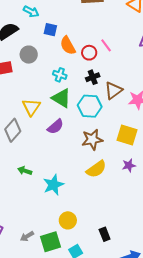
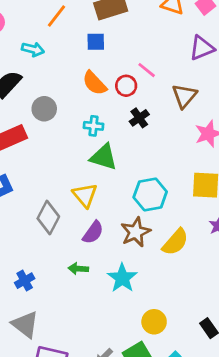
blue square: (50, 30) -> (96, 42), moved
brown triangle: (113, 90) -> (184, 96), moved
cyan hexagon: (90, 106) -> (150, 195), moved
yellow triangle: (31, 107) -> (85, 195), moved
purple semicircle: (55, 127) -> (93, 232), moved
brown star: (92, 140) -> (136, 232), moved

